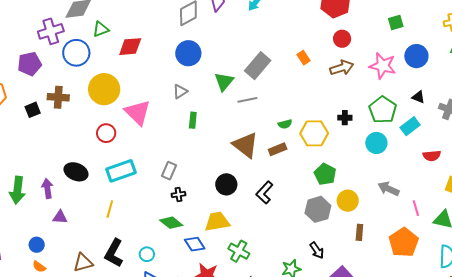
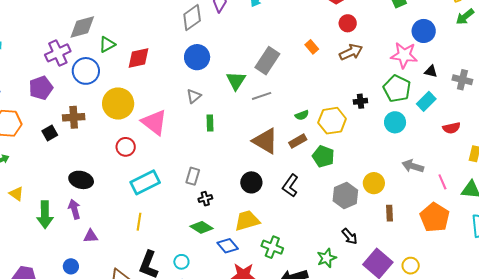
pink star: (383, 66) -> (404, 55), moved
black ellipse: (76, 172) -> (81, 180), moved
green pentagon: (325, 174) -> (323, 156), moved

